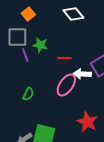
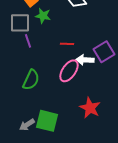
green star: (40, 45) -> (43, 16), moved
green semicircle: (28, 94) -> (31, 80), size x1.5

